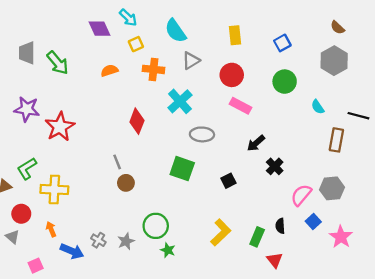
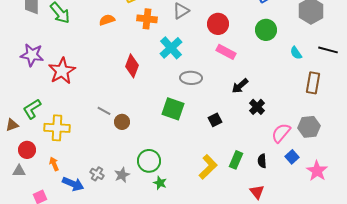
black line: (358, 116) -> (328, 50), moved
gray line: (117, 162) -> (104, 111), moved, turned -40
gray triangle: (12, 237) -> (19, 171), turned -40
green rectangle: (257, 237) -> (236, 160), moved

